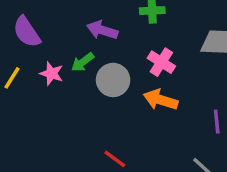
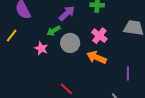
purple arrow: (102, 30) -> (67, 13), turned 114
pink star: (52, 74) -> (41, 48), moved

